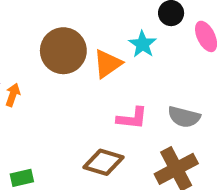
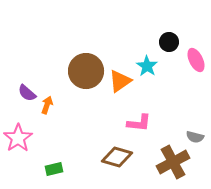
gray semicircle: (184, 117) -> (195, 137), moved, size x0.7

